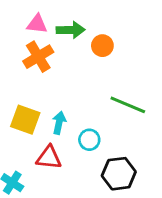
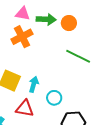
orange circle: (102, 46) -> (69, 23), moved
green line: (128, 105) -> (78, 56), moved

